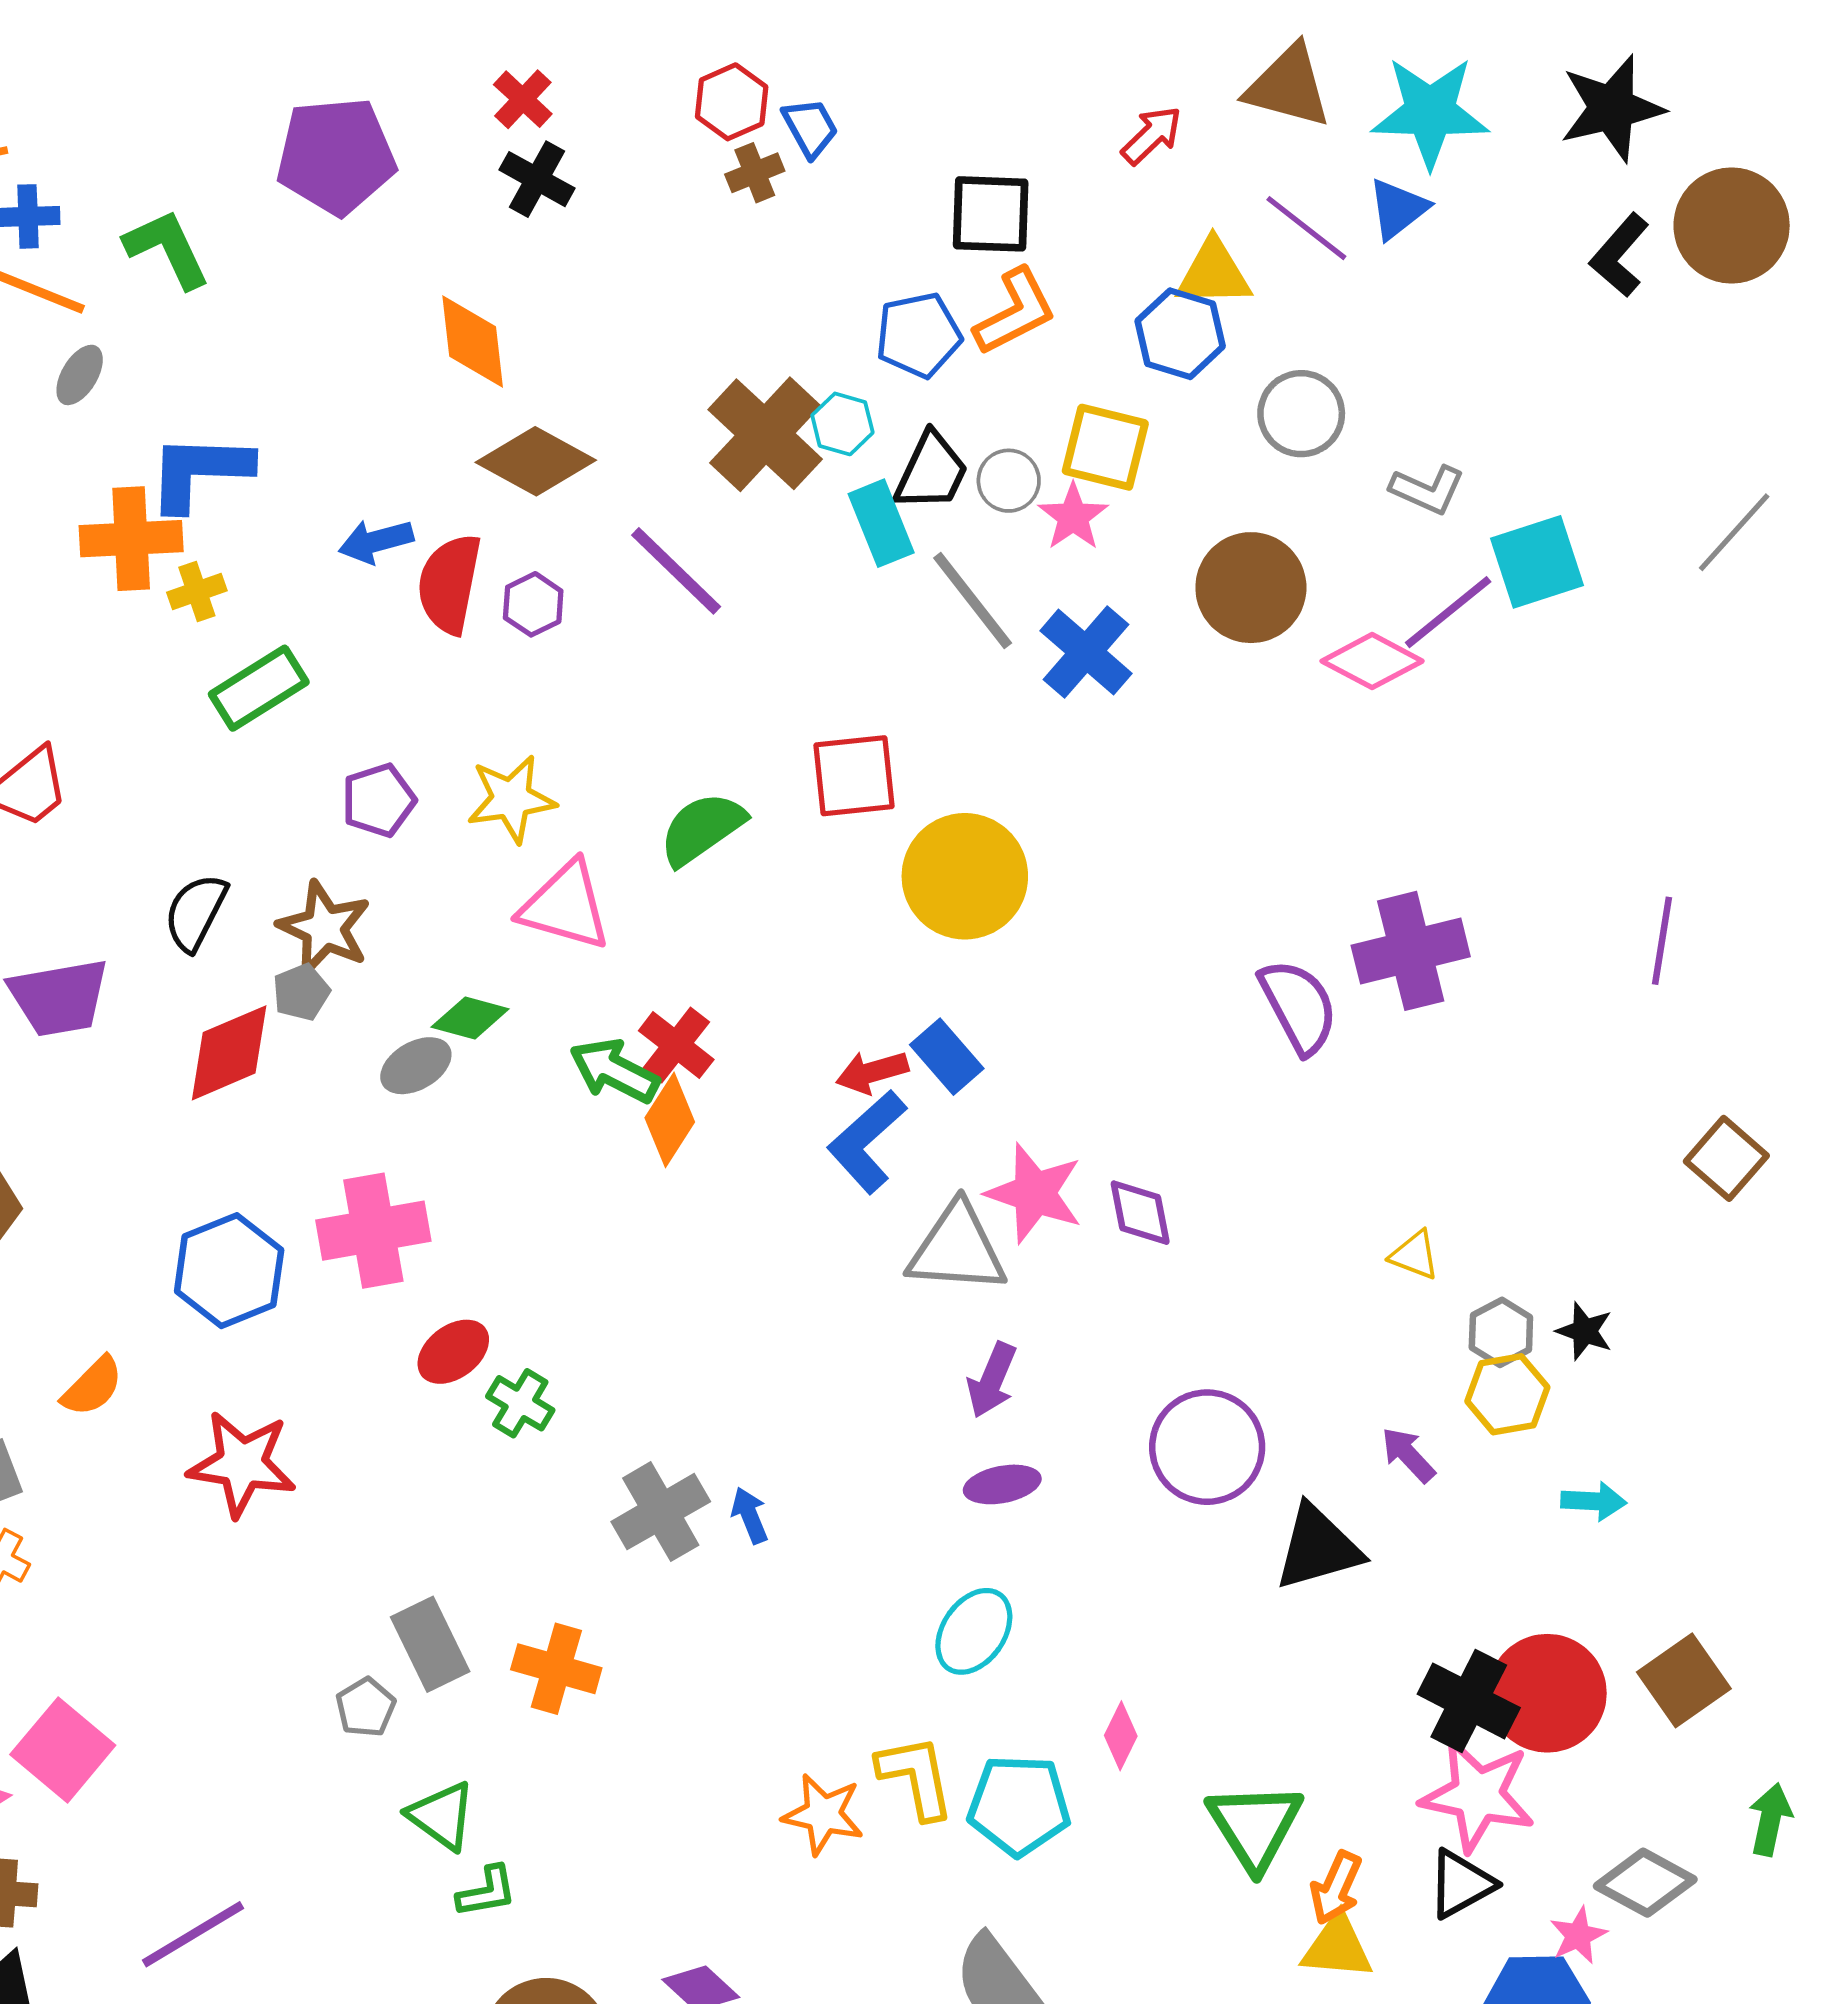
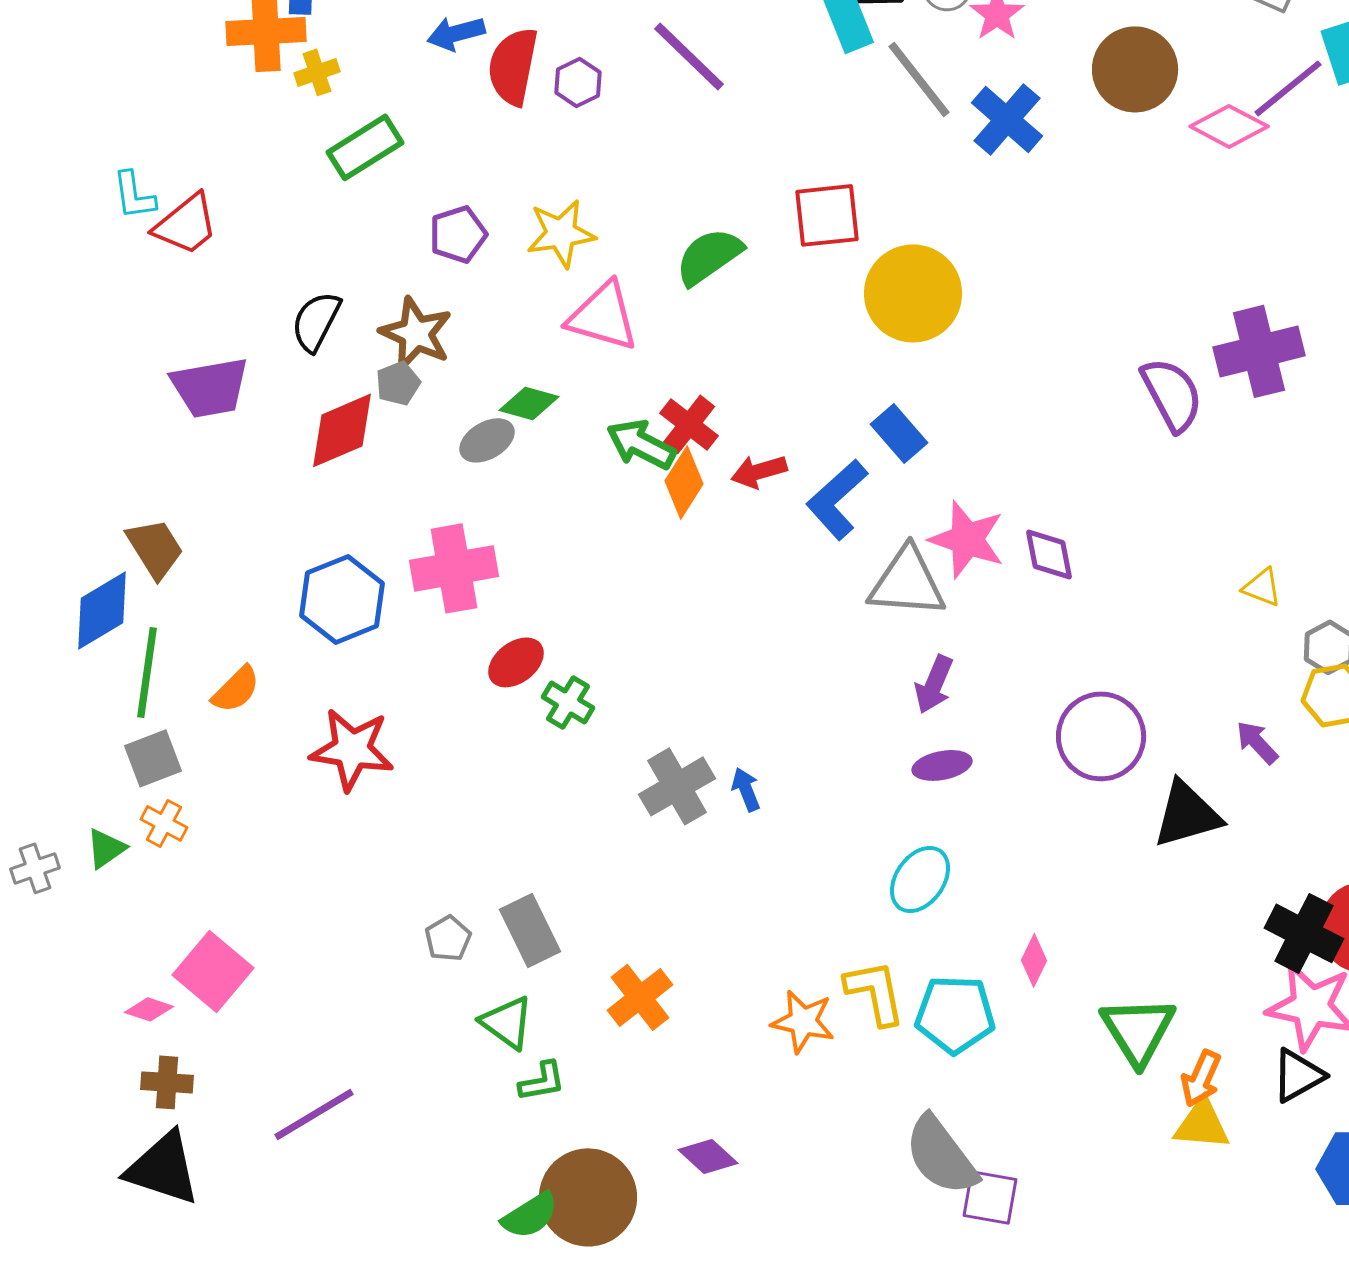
red arrow: (872, 1072) -> (759, 471), moved
gray rectangle: (430, 1644) -> (530, 930), moved
orange cross: (556, 1669) -> (640, 997), moved, turned 36

